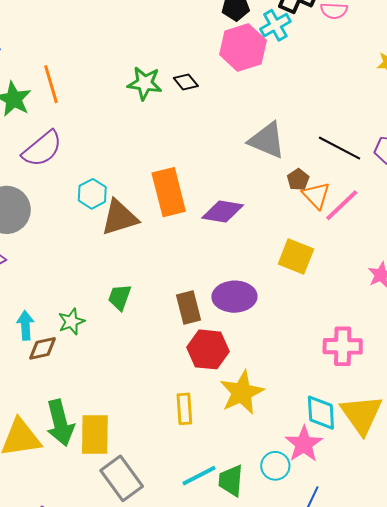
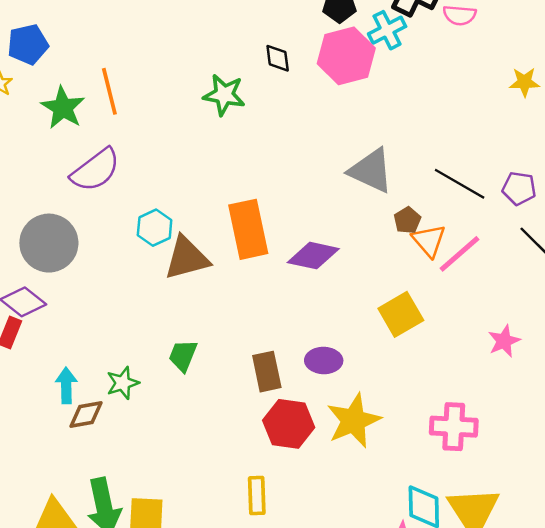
black diamond: (186, 82) -> (278, 58), moved, turned 30
yellow square: (296, 256) -> (401, 314), turned 36
purple ellipse: (234, 297) -> (324, 360), size x0.7
yellow star: (242, 392) -> (354, 421), moved

